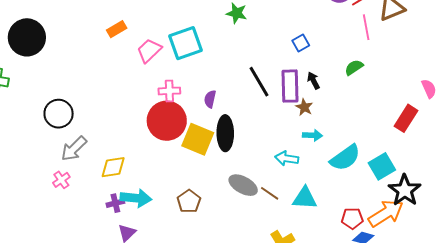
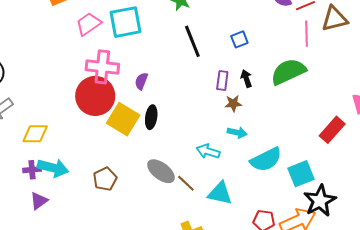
green semicircle: (354, 67) -> (288, 72), size x1.8
black line: (259, 82) -> (192, 41), moved
purple rectangle: (290, 86) -> (222, 80), size x0.6
pink cross: (169, 91) -> (102, 67), size x1.5
brown star: (304, 107) -> (233, 103), turned 30
black ellipse: (225, 133) -> (151, 117), size x0.7

